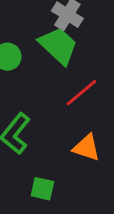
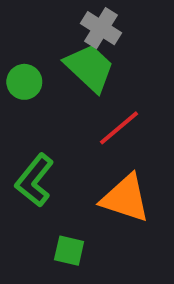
orange triangle: (86, 148) -> (125, 198), size x1.4

